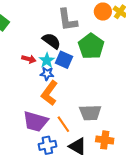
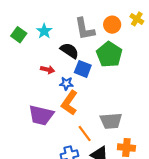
orange circle: (103, 12) -> (112, 25), moved
cyan star: (47, 60) -> (44, 31), moved
purple trapezoid: (36, 121) -> (41, 115), moved

